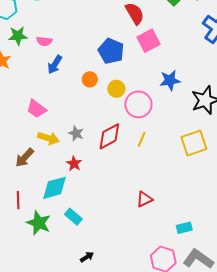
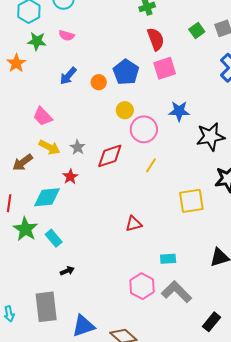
pink semicircle: (44, 41) -> (67, 35), moved
orange circle: (90, 79) -> (99, 82), moved
yellow line: (142, 139) -> (151, 165), moved
yellow square: (194, 143) -> (191, 201), moved
cyan rectangle: (73, 217) -> (54, 238), moved

